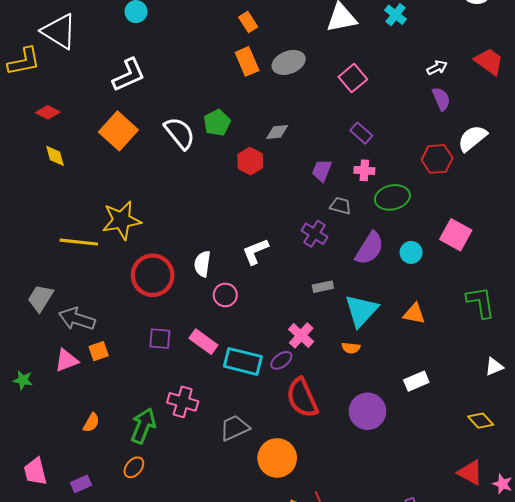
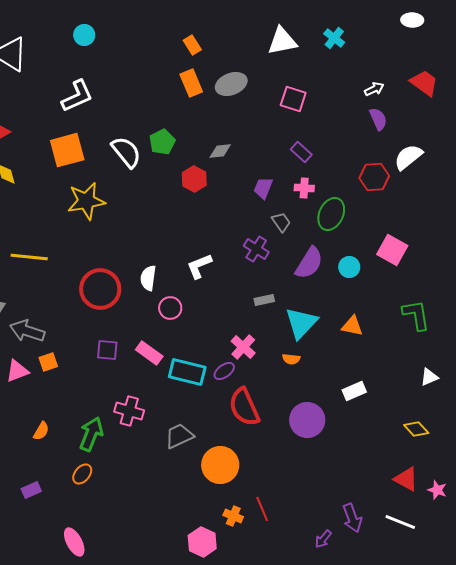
pink square: (353, 78) -> (293, 99), turned -32
orange square: (118, 131) -> (67, 150), turned 33
green ellipse: (392, 197) -> (331, 214), turned -52
gray trapezoid: (340, 206) -> (281, 222), turned 40
yellow star: (121, 220) -> (86, 201), moved

